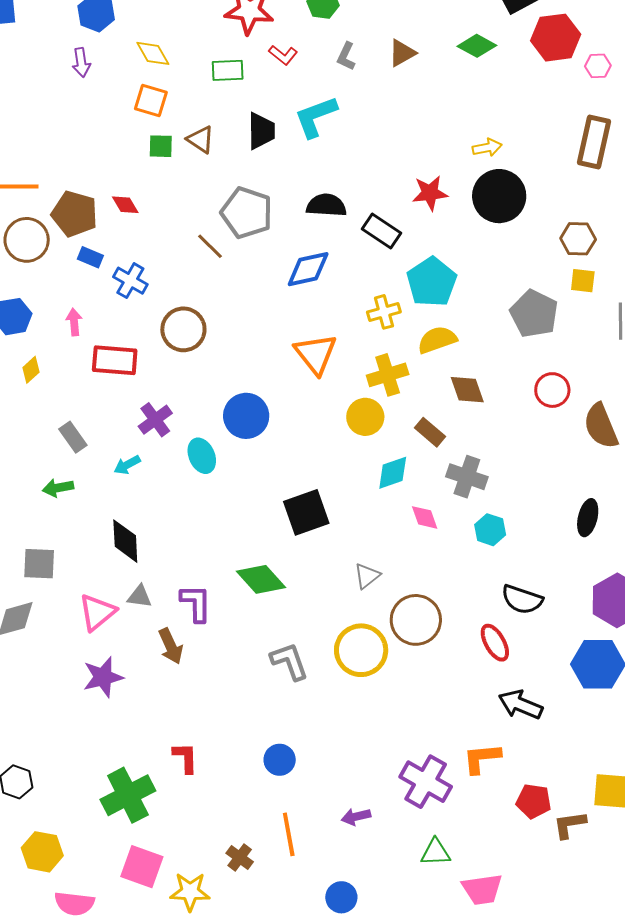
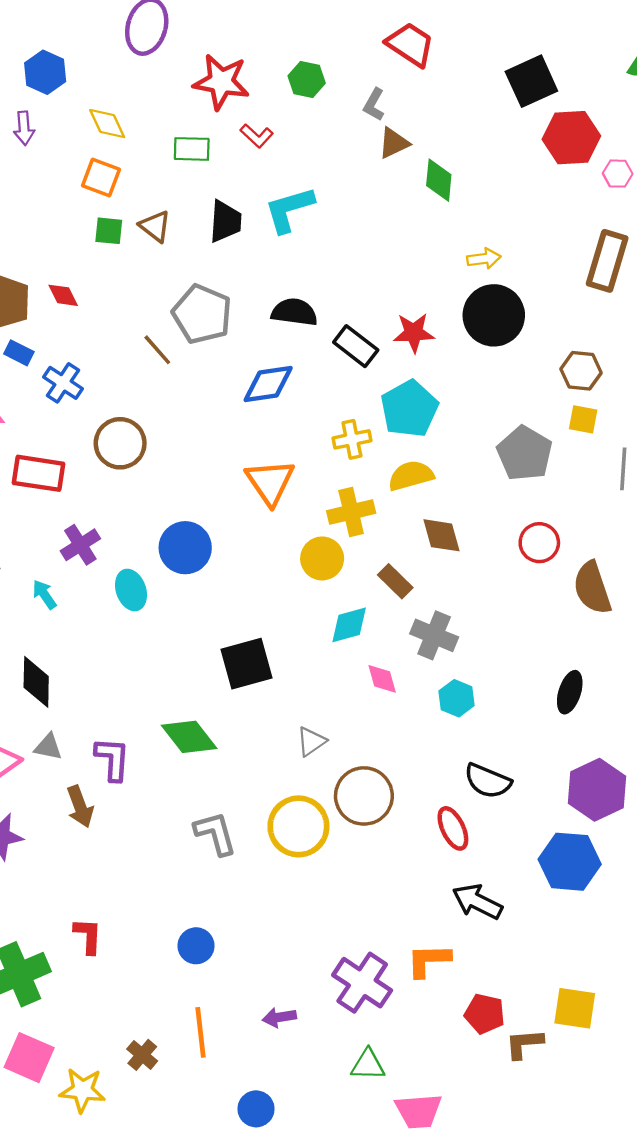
green diamond: (477, 46) -> (439, 180), moved, turned 63
gray L-shape: (346, 56) -> (374, 104), moved
red star: (430, 193) -> (414, 333), moved
cyan arrow: (127, 465) -> (44, 595), turned 80

